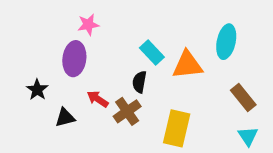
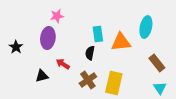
cyan rectangle: (152, 52) -> (98, 34), turned 35
black star: (37, 90) -> (16, 47), moved
brown cross: (127, 111) -> (88, 80), moved

